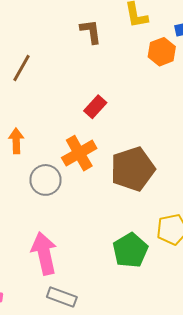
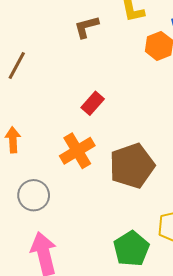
brown L-shape: (91, 32) -> (86, 27), turned -96
gray circle: (45, 180) -> (34, 195), moved

